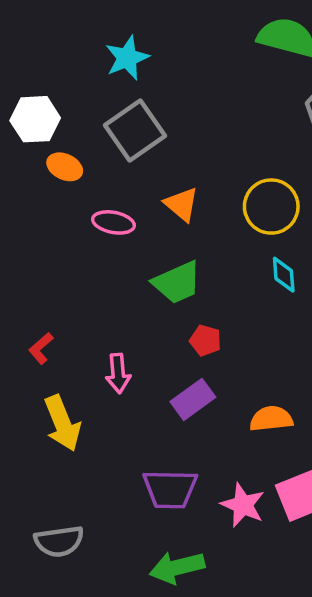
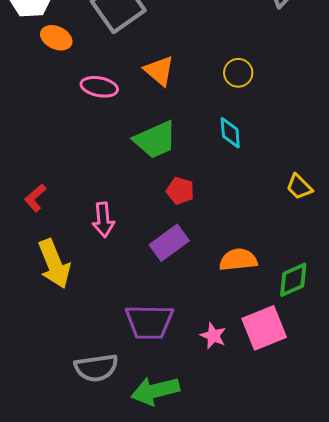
yellow circle: (271, 207) -> (238, 73), size x0.6
cyan diamond: (284, 275) -> (230, 133), moved
pink star: (243, 505) -> (213, 336), size x0.7
gray semicircle: (59, 541) -> (96, 368), moved

